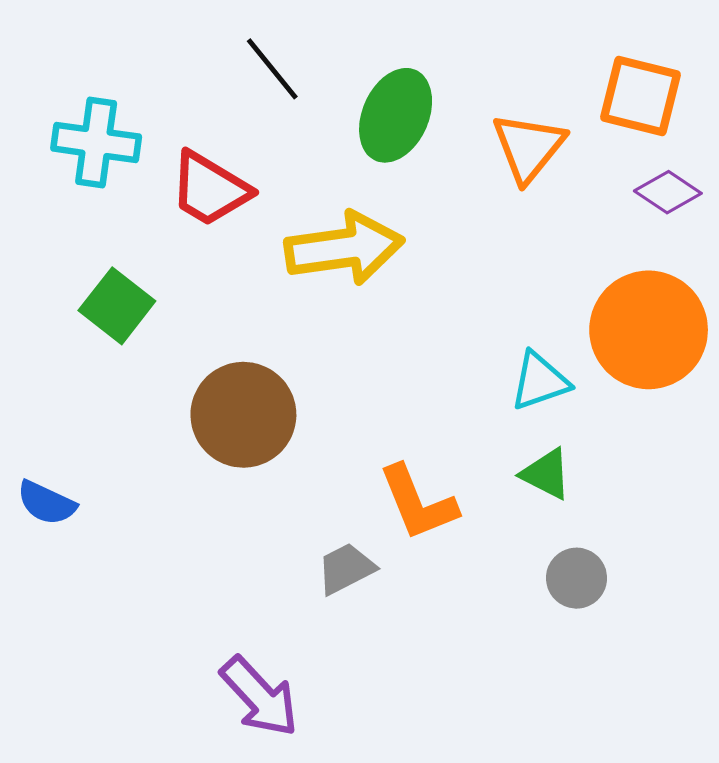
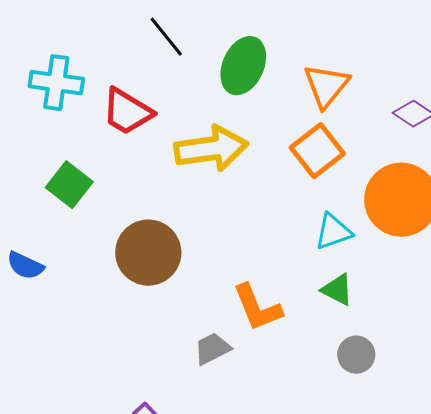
orange square: (641, 96) -> (317, 151), moved, turned 38
blue semicircle: (46, 503) -> (25, 266), moved

